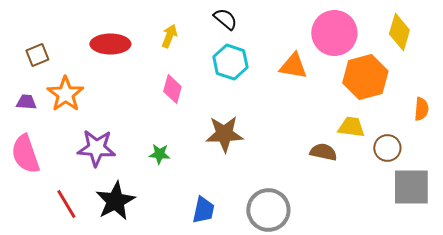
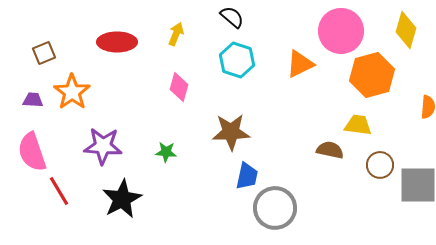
orange triangle: (293, 66) -> (300, 64), turned -36
brown circle: (387, 148) -> (380, 165), moved
red line: (66, 204) -> (59, 191), moved
blue trapezoid: (203, 210) -> (247, 176), moved

